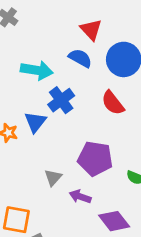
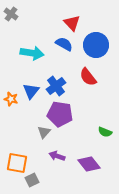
blue cross: (61, 100) -> (56, 86), moved
purple pentagon: (95, 159) -> (60, 114), moved
purple arrow: (80, 197) -> (57, 156), moved

